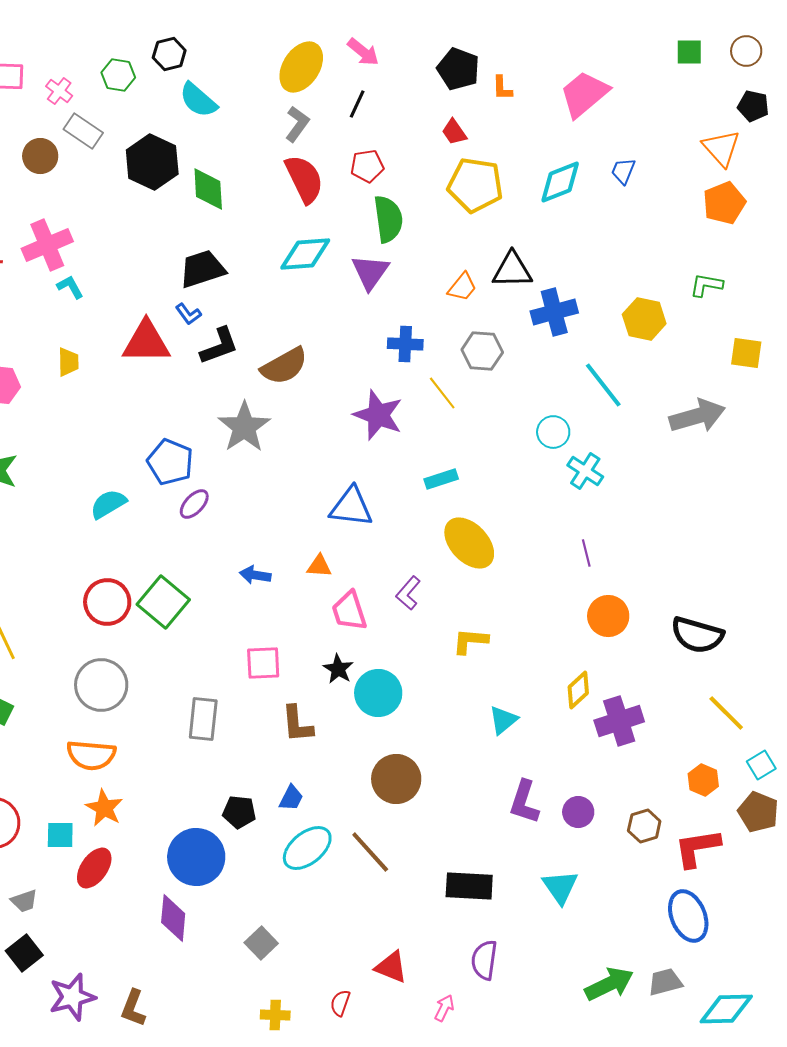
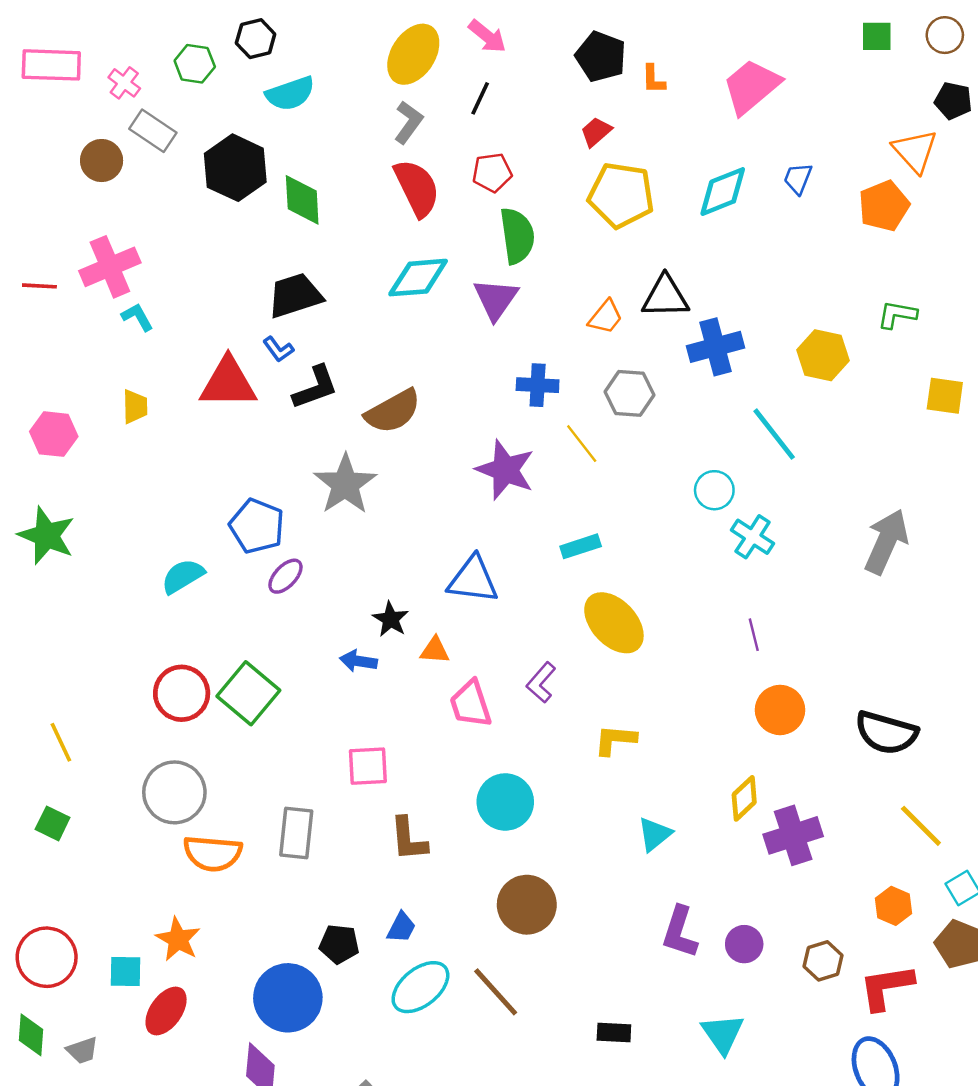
cyan semicircle: (198, 100) -> (290, 94), turned -60
red trapezoid: (454, 132) -> (596, 132), turned 84
orange pentagon: (724, 203) -> (884, 206), moved
gray arrow: (697, 416) -> (886, 542), moved, turned -50
black star: (338, 669) -> (391, 619), moved
orange semicircle: (91, 755) -> (213, 853), moved
black rectangle: (469, 886) -> (614, 1032), size x0.6

